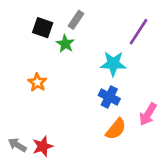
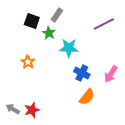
purple line: (139, 32) -> (104, 24), turned 30
cyan star: (113, 64) -> (69, 48), moved
pink arrow: (148, 114) -> (111, 74), moved

